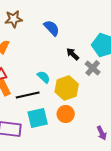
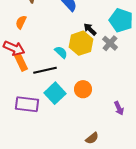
yellow hexagon: (67, 88) -> (81, 43), moved
cyan square: (38, 118) -> (55, 93), turned -30

